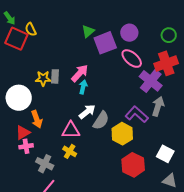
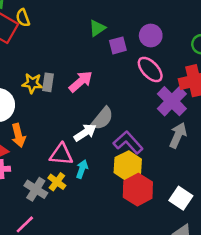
purple square: (105, 43) -> (118, 45), size x0.6
cyan arrow: (83, 87) -> (82, 169), moved
purple L-shape: (137, 114) -> (128, 142), moved
gray semicircle: (101, 120) -> (102, 118), moved
gray cross: (45, 164) -> (36, 189), moved
red hexagon: (133, 165) -> (138, 190), moved

